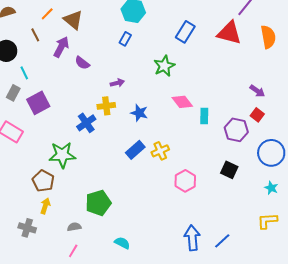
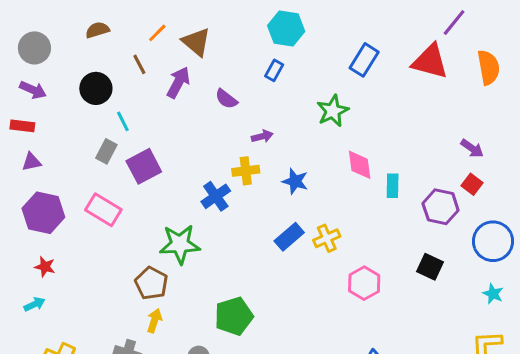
purple semicircle: (82, 63) -> (226, 99), moved
pink diamond: (182, 102) -> (360, 165), turned 30

